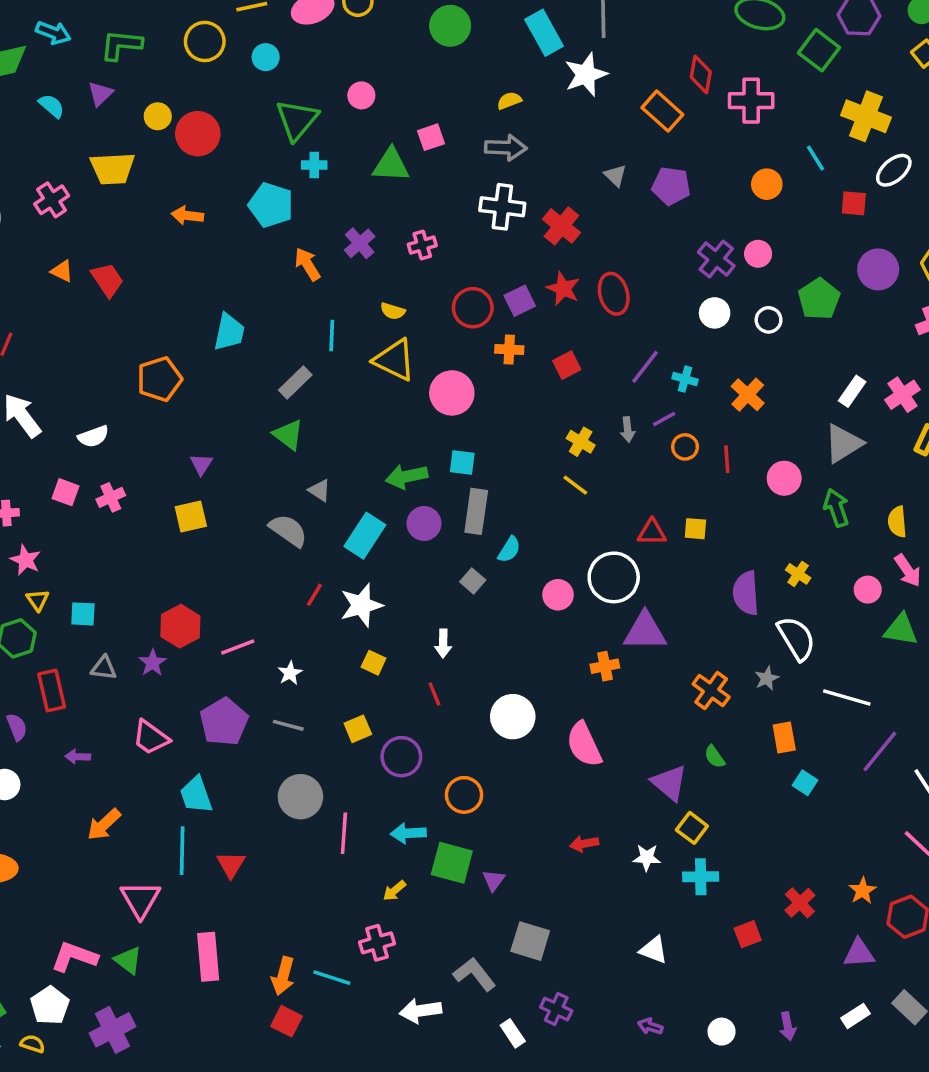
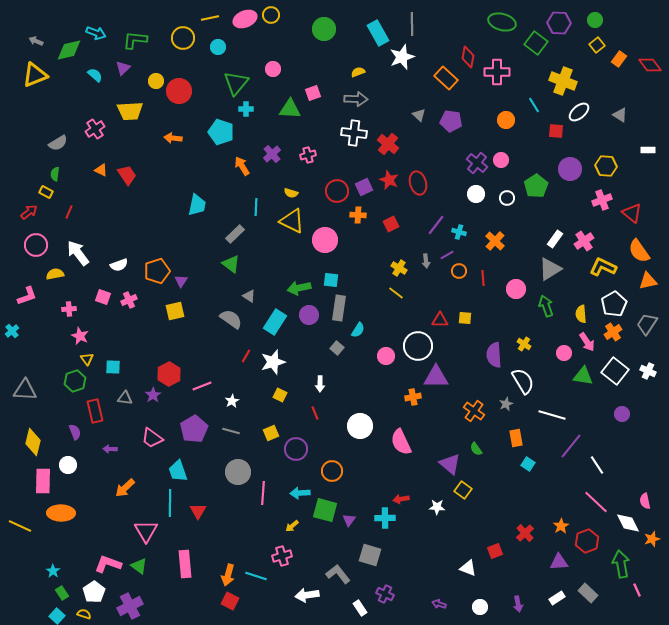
orange pentagon: (159, 379) -> (157, 271), moved
cyan cross: (701, 877) -> (385, 518), moved
white triangle: (654, 950) -> (468, 568), moved

